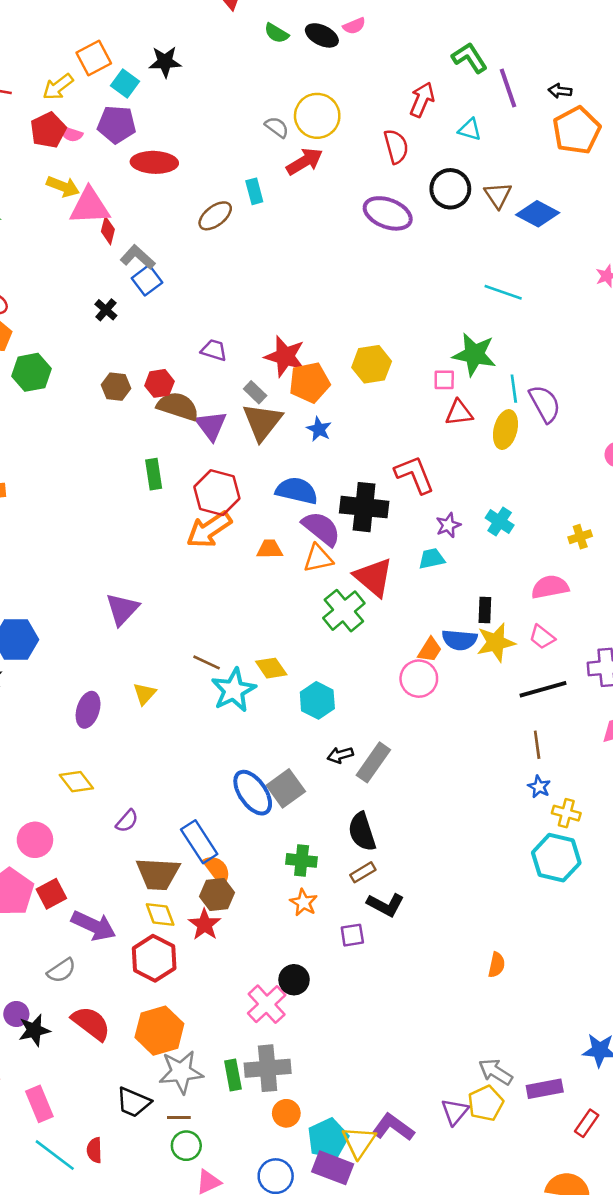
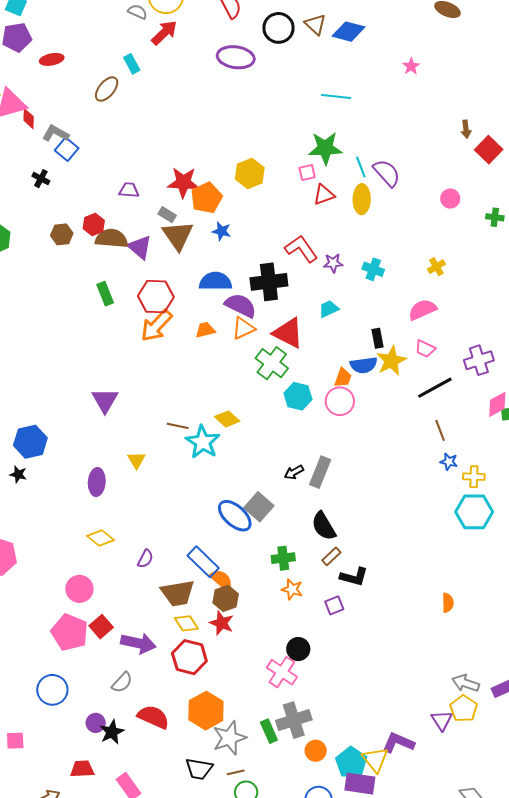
red ellipse: (154, 162) -> (52, 59), size x0.7
purple star: (448, 525) -> (333, 263), moved, turned 30
cyan hexagon: (317, 700) -> (298, 396), moved

